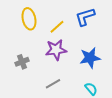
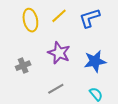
yellow line: (57, 27) -> (59, 16), moved
purple star: (56, 50) -> (59, 53), turned 30

